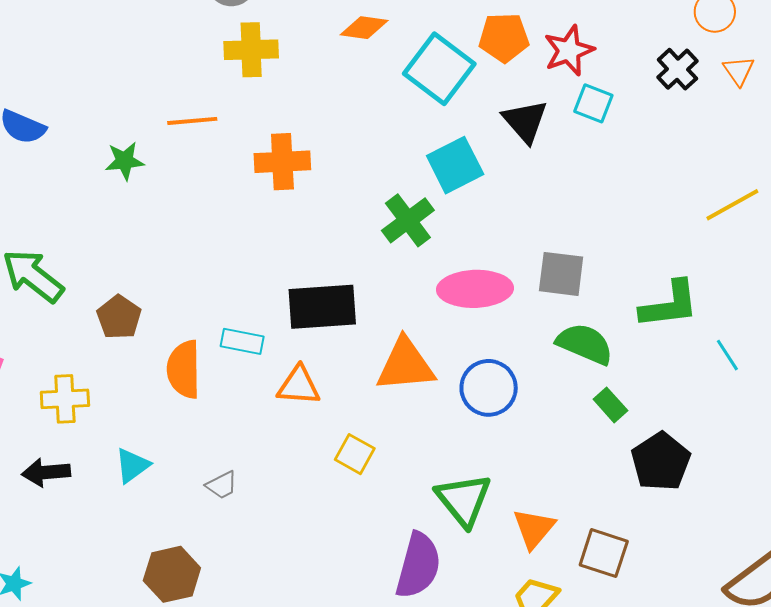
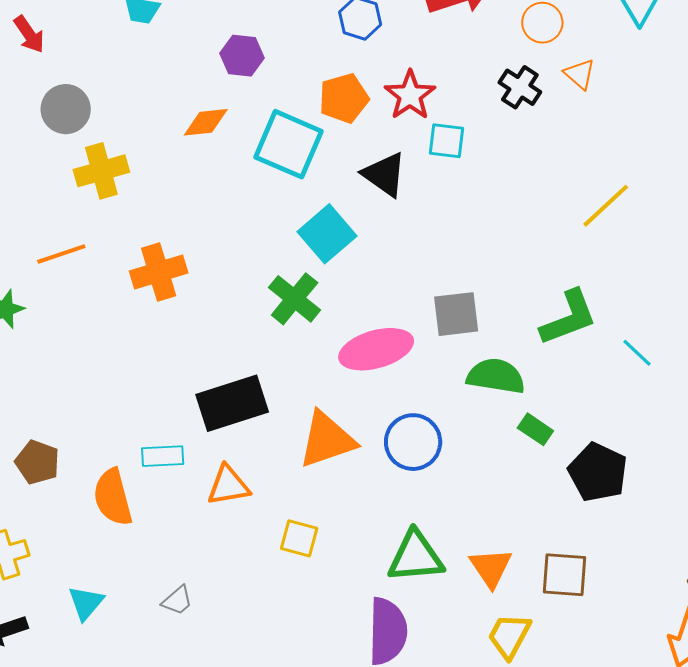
green triangle: (464, 500) -> (416, 557), turned -42

